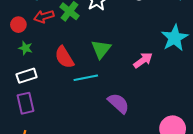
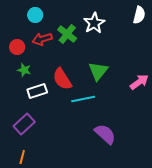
white rectangle: (27, 76) -> (37, 91), moved
purple rectangle: (26, 103) -> (24, 124), turned 60
purple semicircle: (118, 103) -> (105, 134), moved

